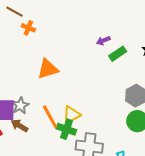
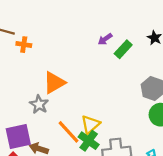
gray star: (20, 105) -> (39, 104), moved
green cross: (66, 129) -> (89, 141), turned 30

